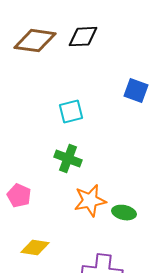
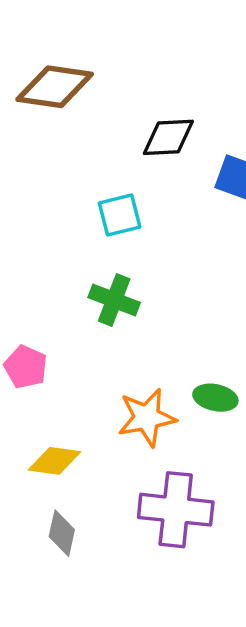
black diamond: (83, 37) -> (168, 137), moved
orange star: (90, 201) -> (147, 417), moved

